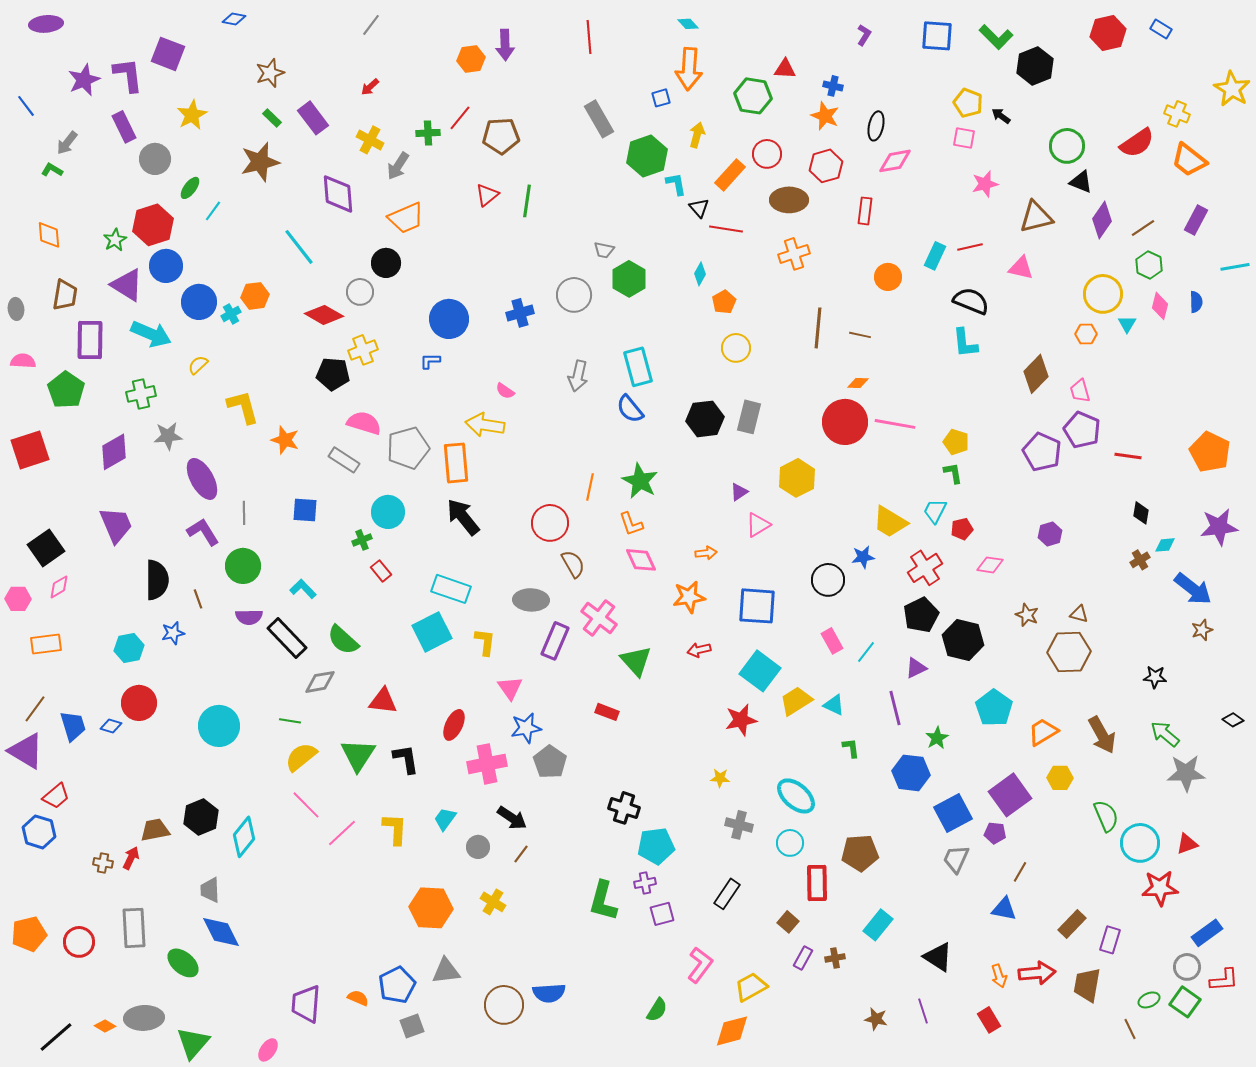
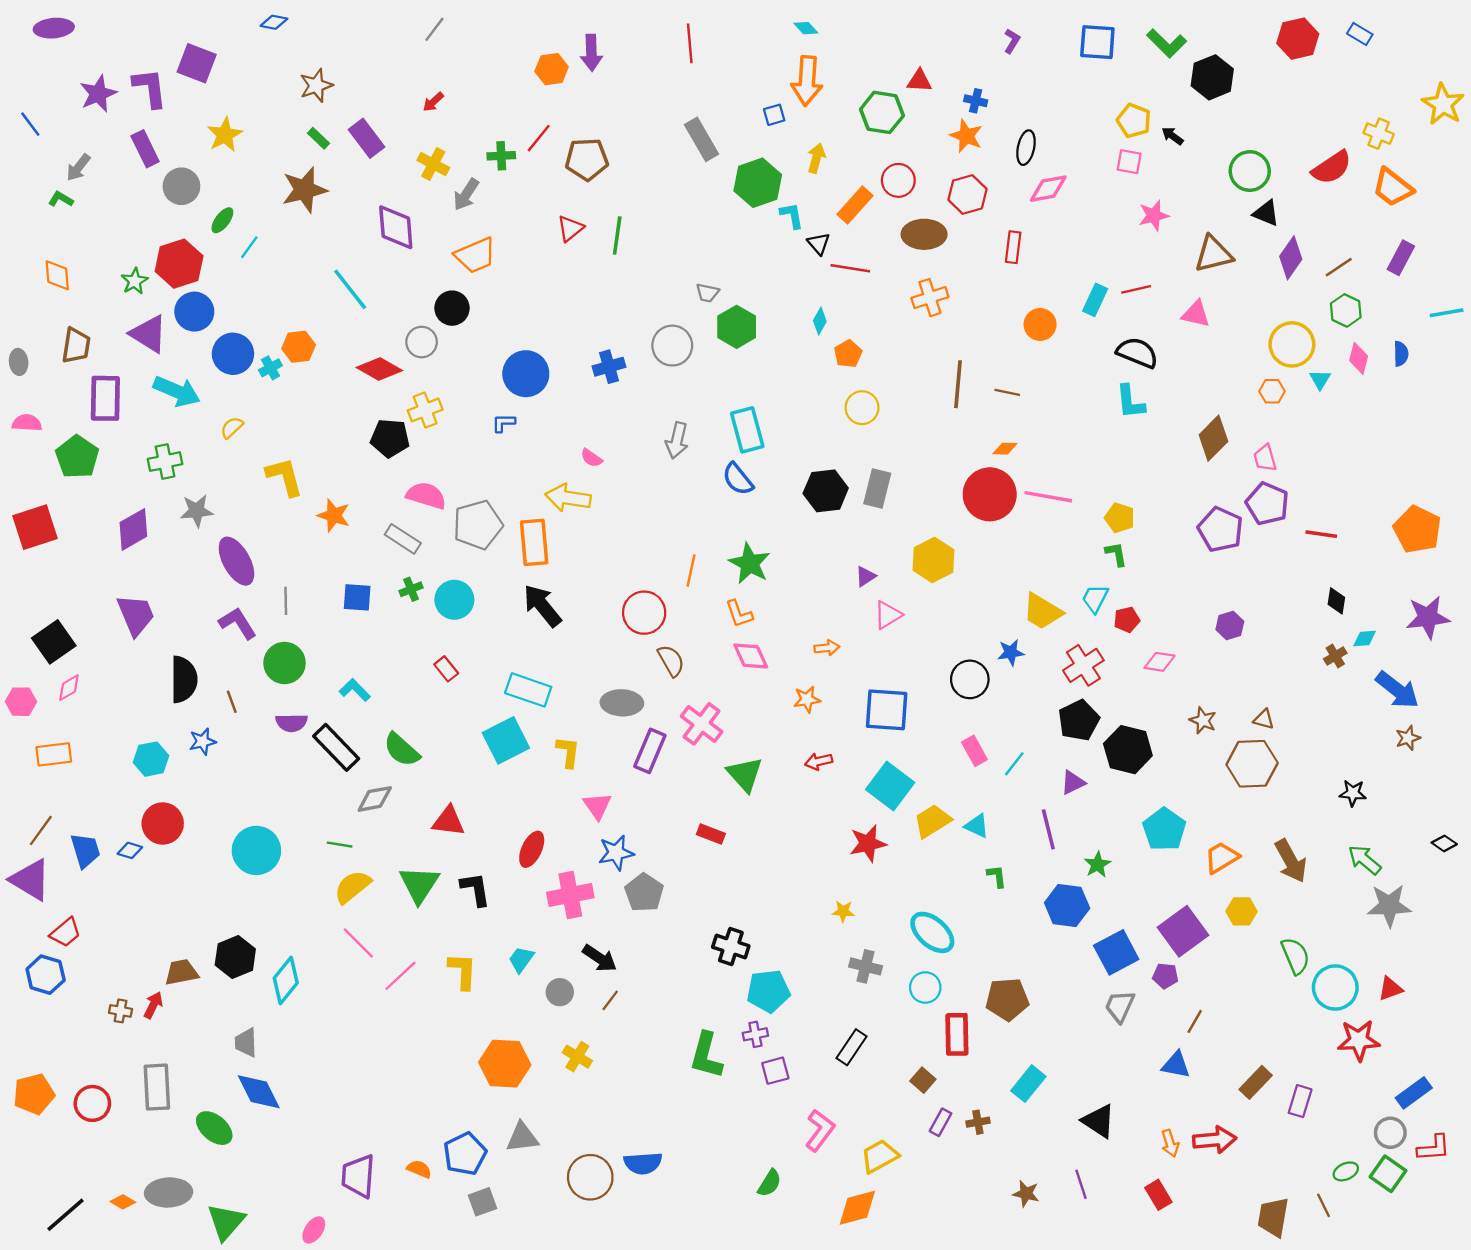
green cross: (362, 540) -> (411, 589), moved
orange star: (689, 597) -> (807, 699), size x0.7
brown trapezoid: (1087, 985) -> (1273, 1217), moved

